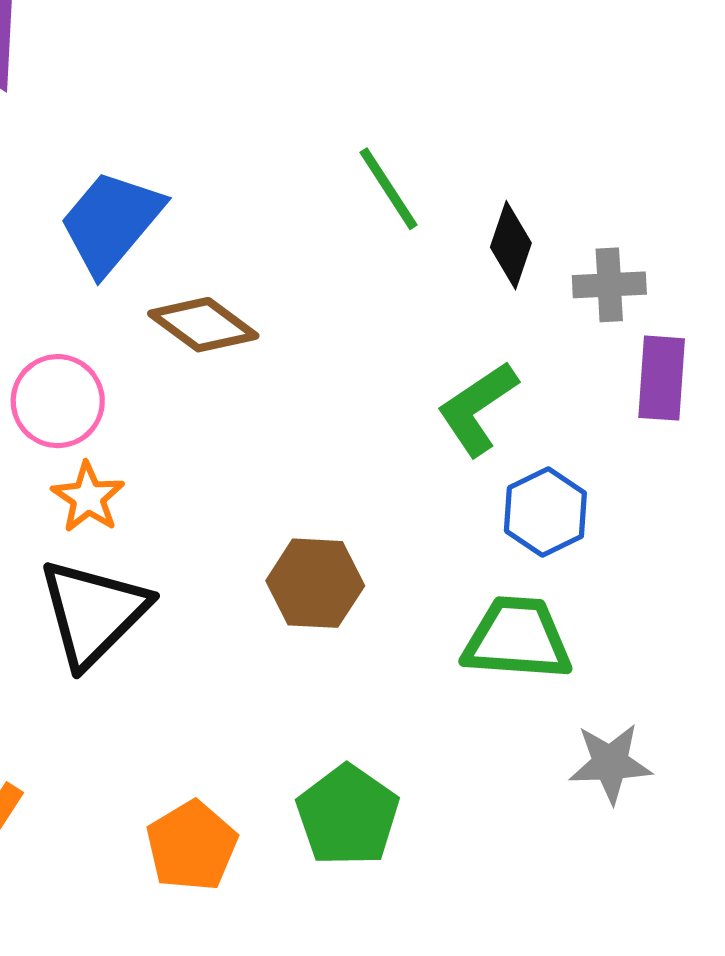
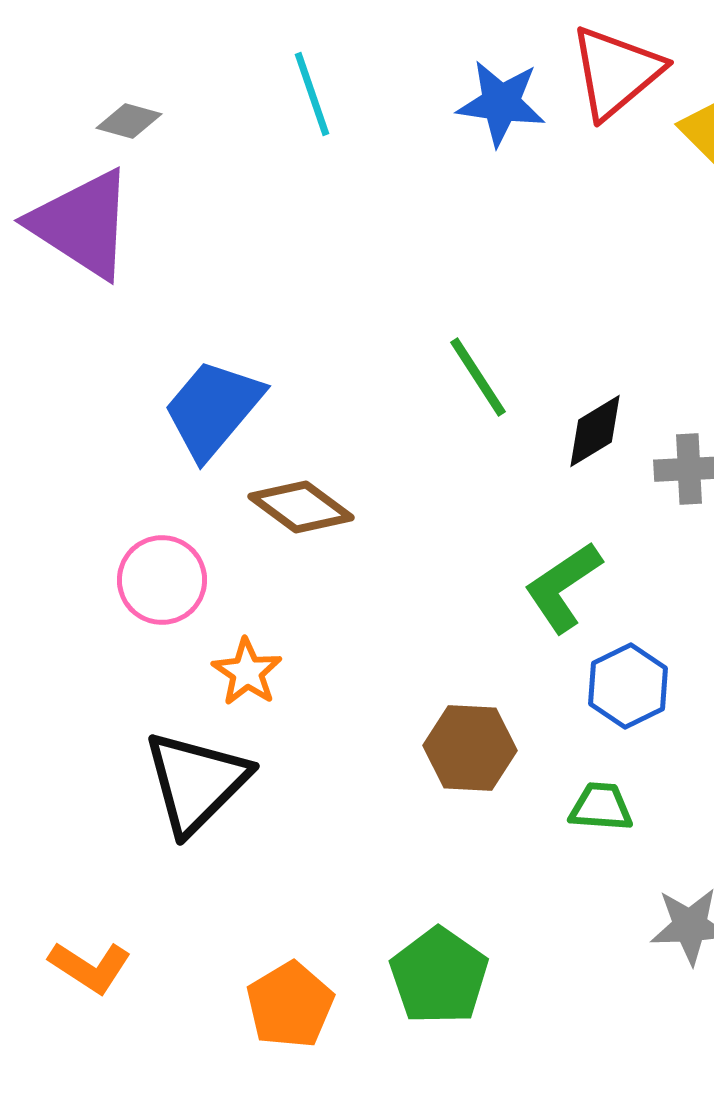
black diamond: (511, 245) -> (595, 431), turned 40
orange star: (88, 497) -> (247, 672), moved
brown hexagon: (315, 583) -> (470, 748), moved
green trapezoid: (517, 639) -> (601, 807), size x0.6

